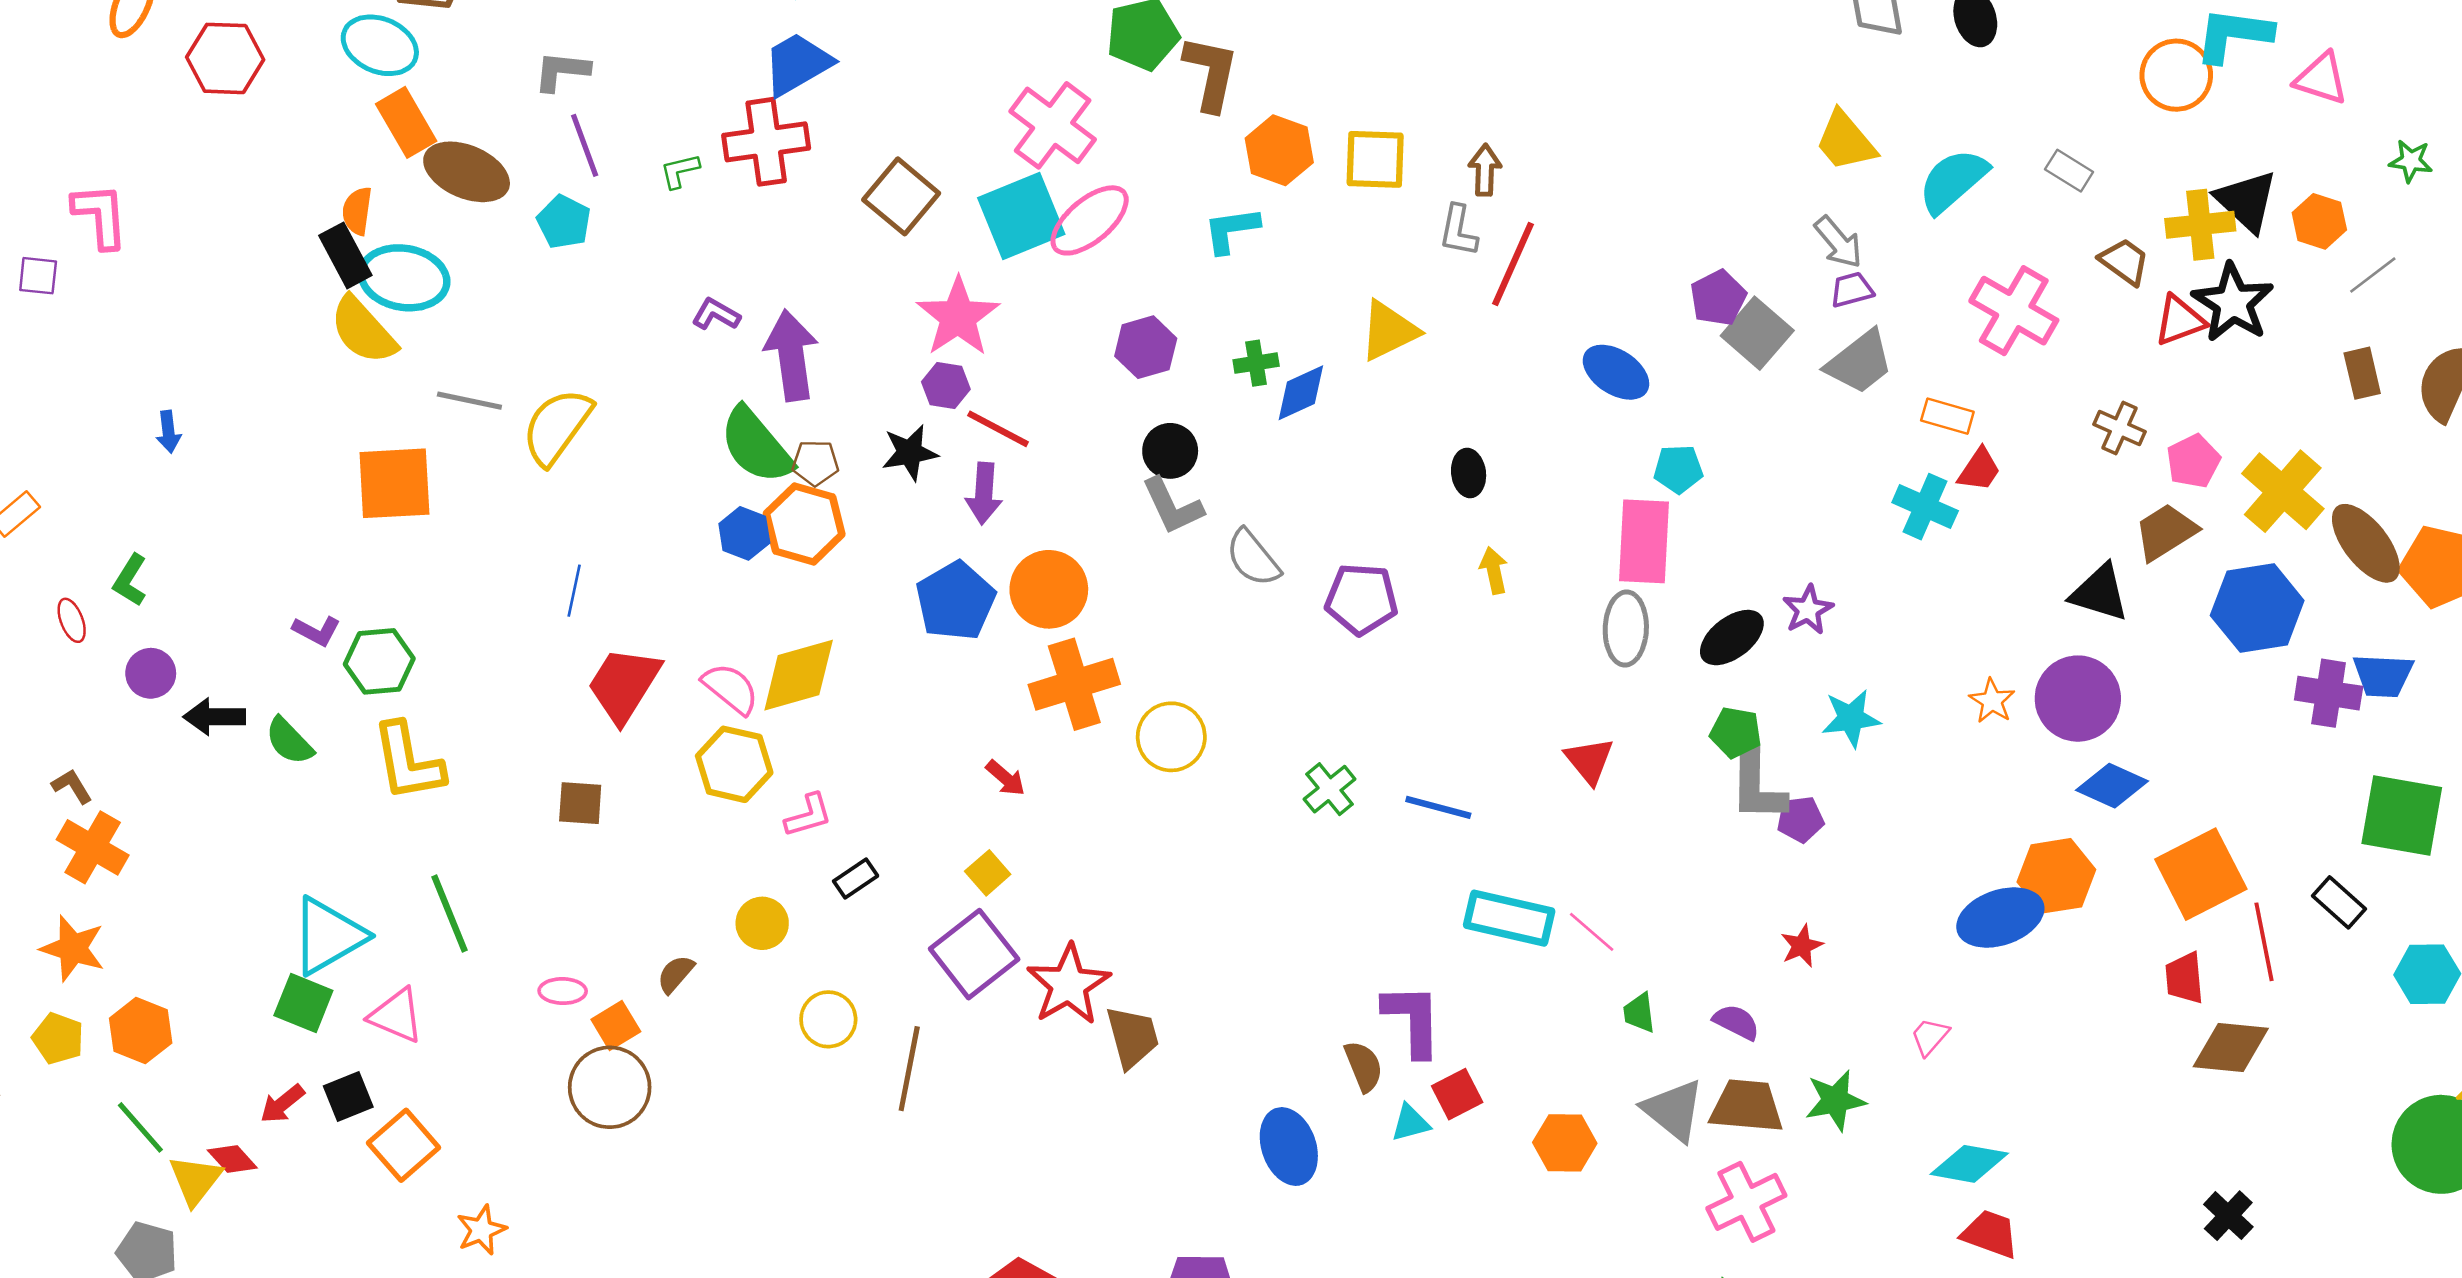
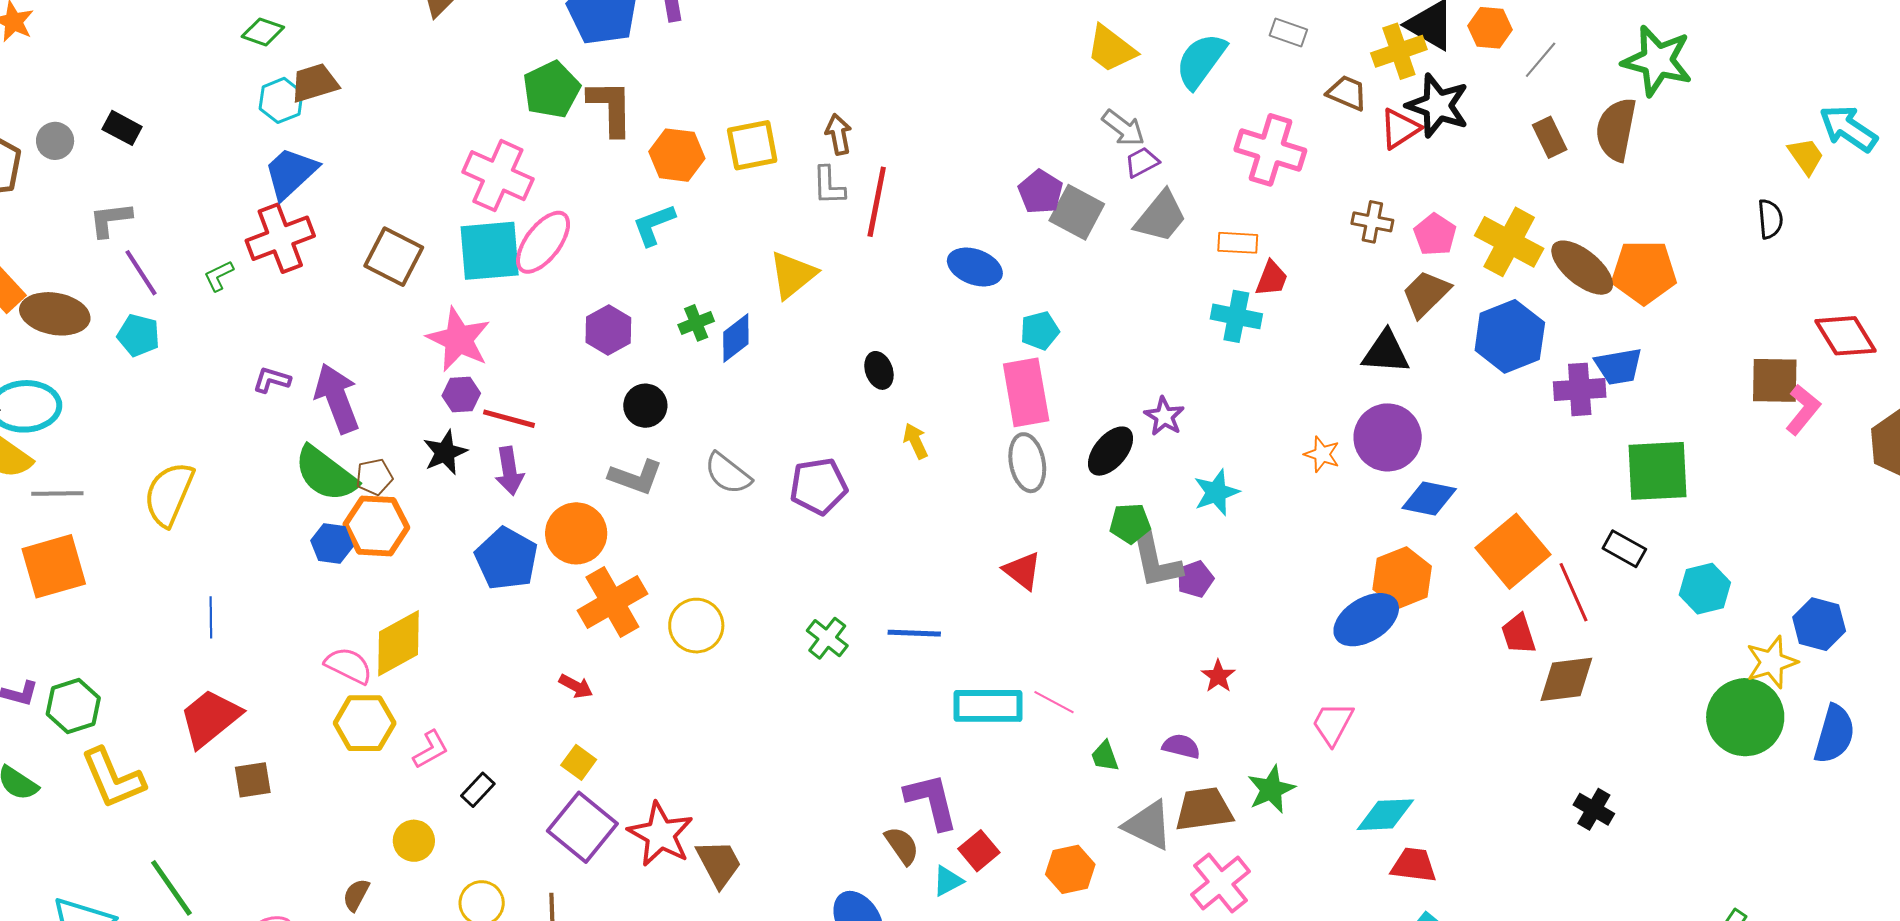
cyan square: (1021, 216) -> (490, 251), turned 30
gray line: (469, 401) -> (57, 494), moved
gray L-shape: (1172, 506) -> (636, 477), moved, turned -32
red trapezoid: (624, 685) -> (210, 718), moved, turned 32
pink trapezoid: (1930, 1037) -> (1333, 724), size x1.4

